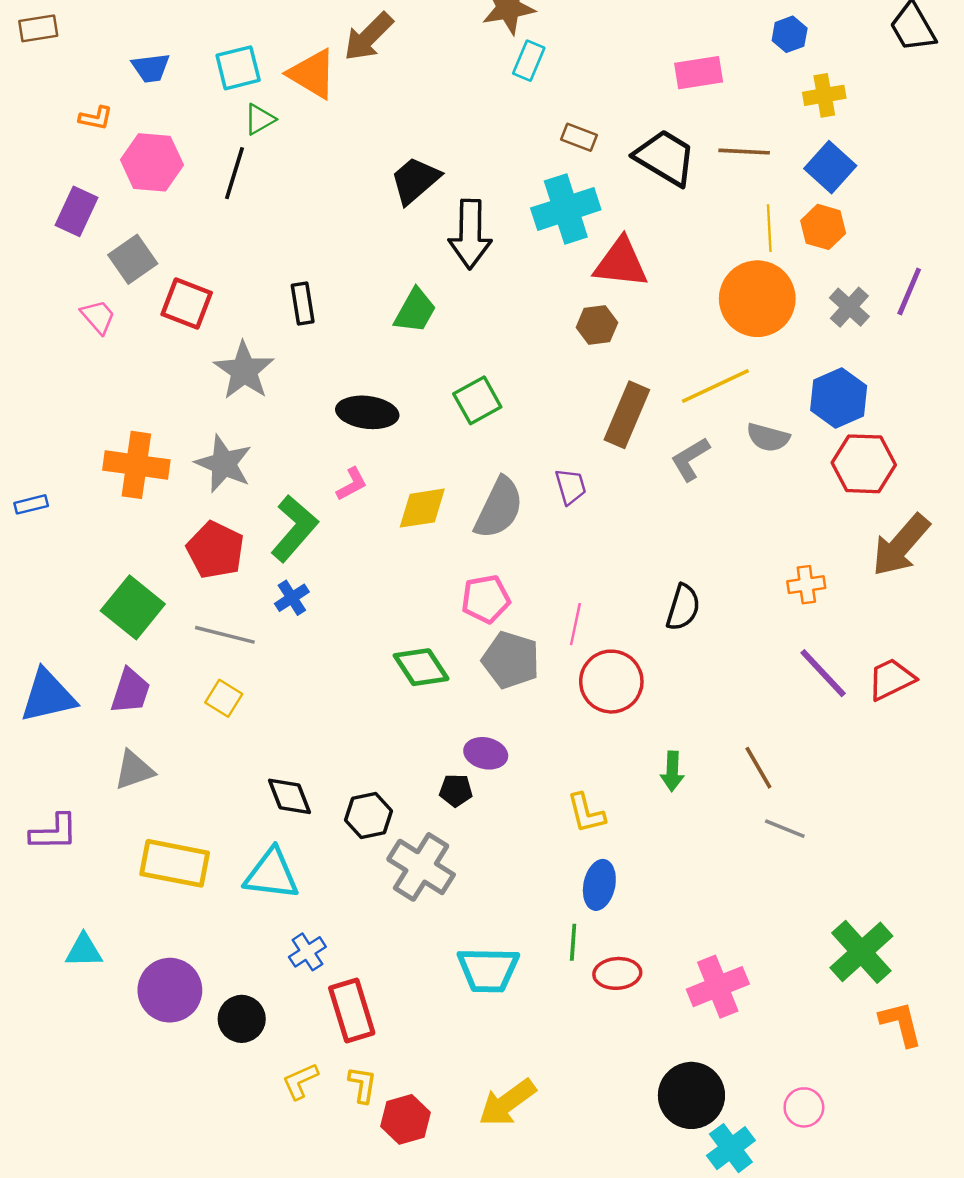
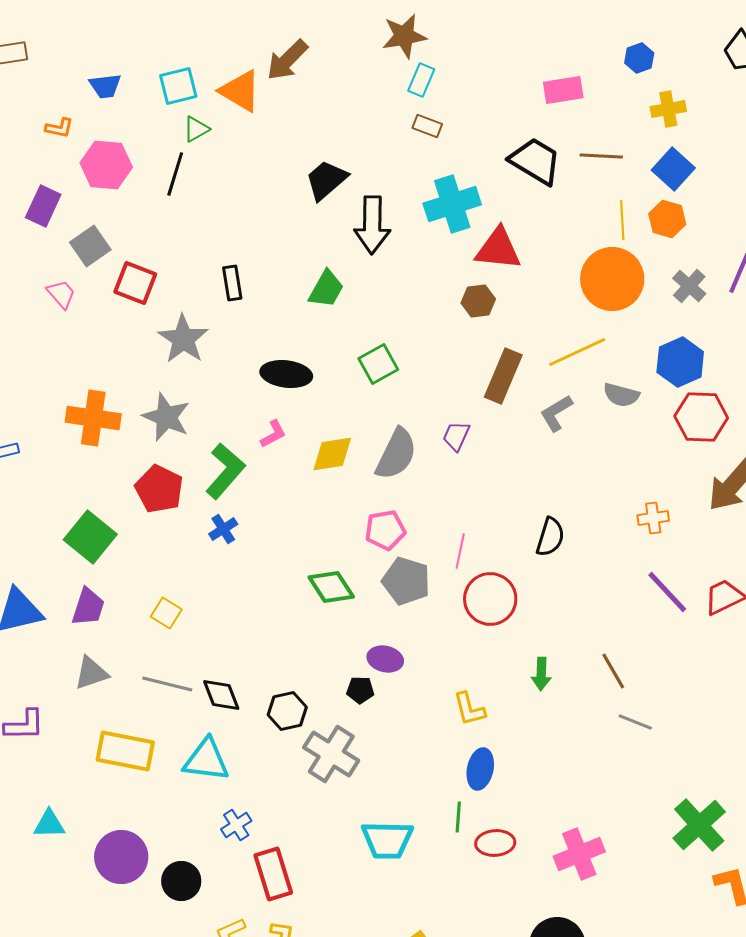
brown rectangle: (579, 137) -> (427, 126), moved
purple trapezoid: (571, 487) -> (456, 436), turned -140
gray line: (225, 635) -> (167, 684), moved

